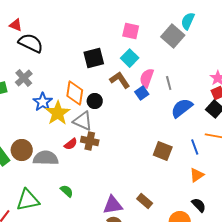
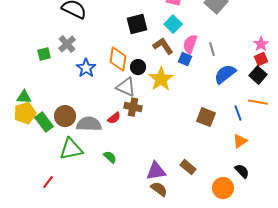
blue square: (142, 93) -> (185, 59), turned -32
yellow star: (58, 113) -> (161, 79), moved
red semicircle: (71, 144) -> (114, 118), moved
green triangle: (28, 200) -> (71, 149), moved

